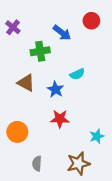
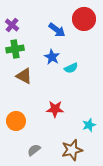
red circle: (91, 21) -> (84, 19), size x1.5
green cross: (40, 51) -> (15, 49), moved
blue star: (55, 89) -> (52, 57), moved
gray semicircle: (37, 164) -> (34, 150), turned 48

